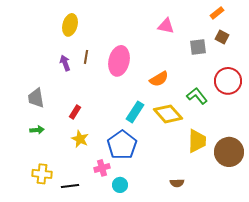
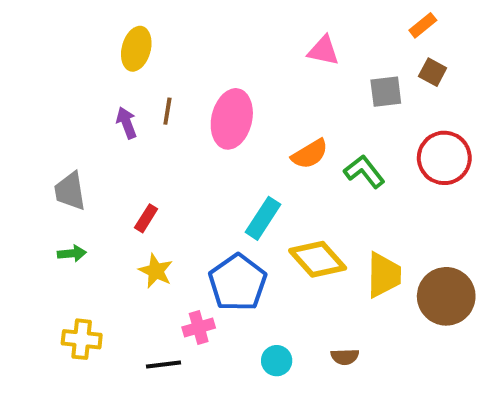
green L-shape: (197, 96) -> (364, 172), moved
yellow diamond: (168, 114) -> (318, 259), moved
cyan circle: (120, 185) -> (277, 361), moved
black line: (70, 186) -> (164, 365), moved

